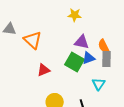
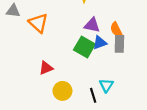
red triangle: (44, 70) -> (46, 68), moved
cyan triangle: (99, 84) -> (106, 85), moved

